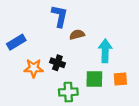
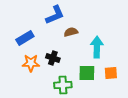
blue L-shape: (60, 16) -> (55, 15), turned 55
blue rectangle: (16, 42) -> (25, 38), moved

